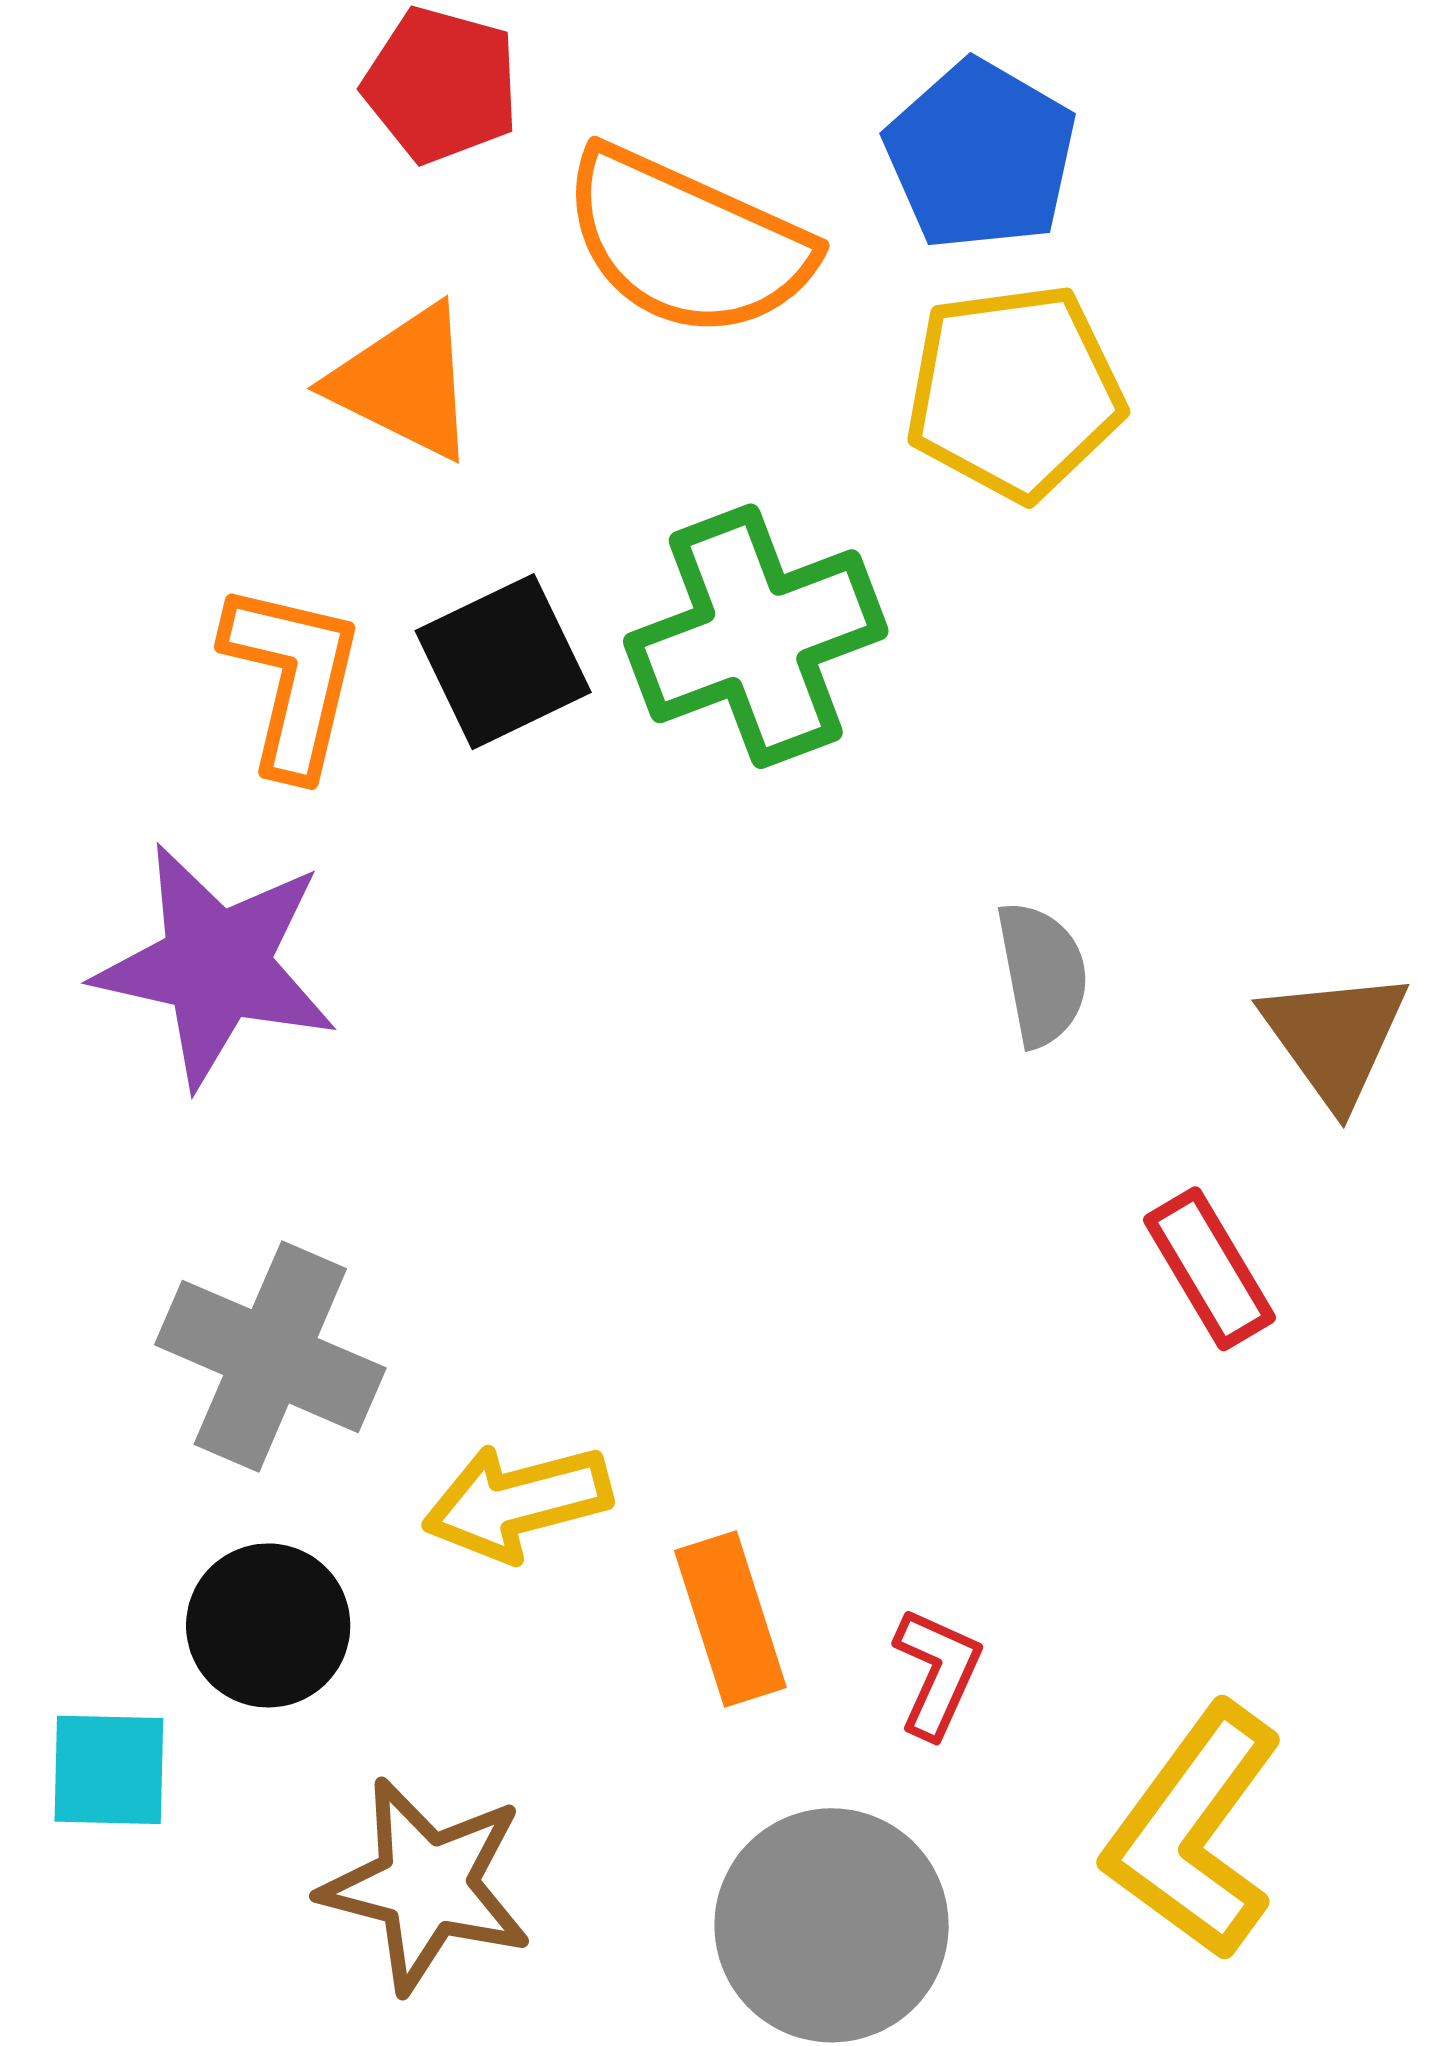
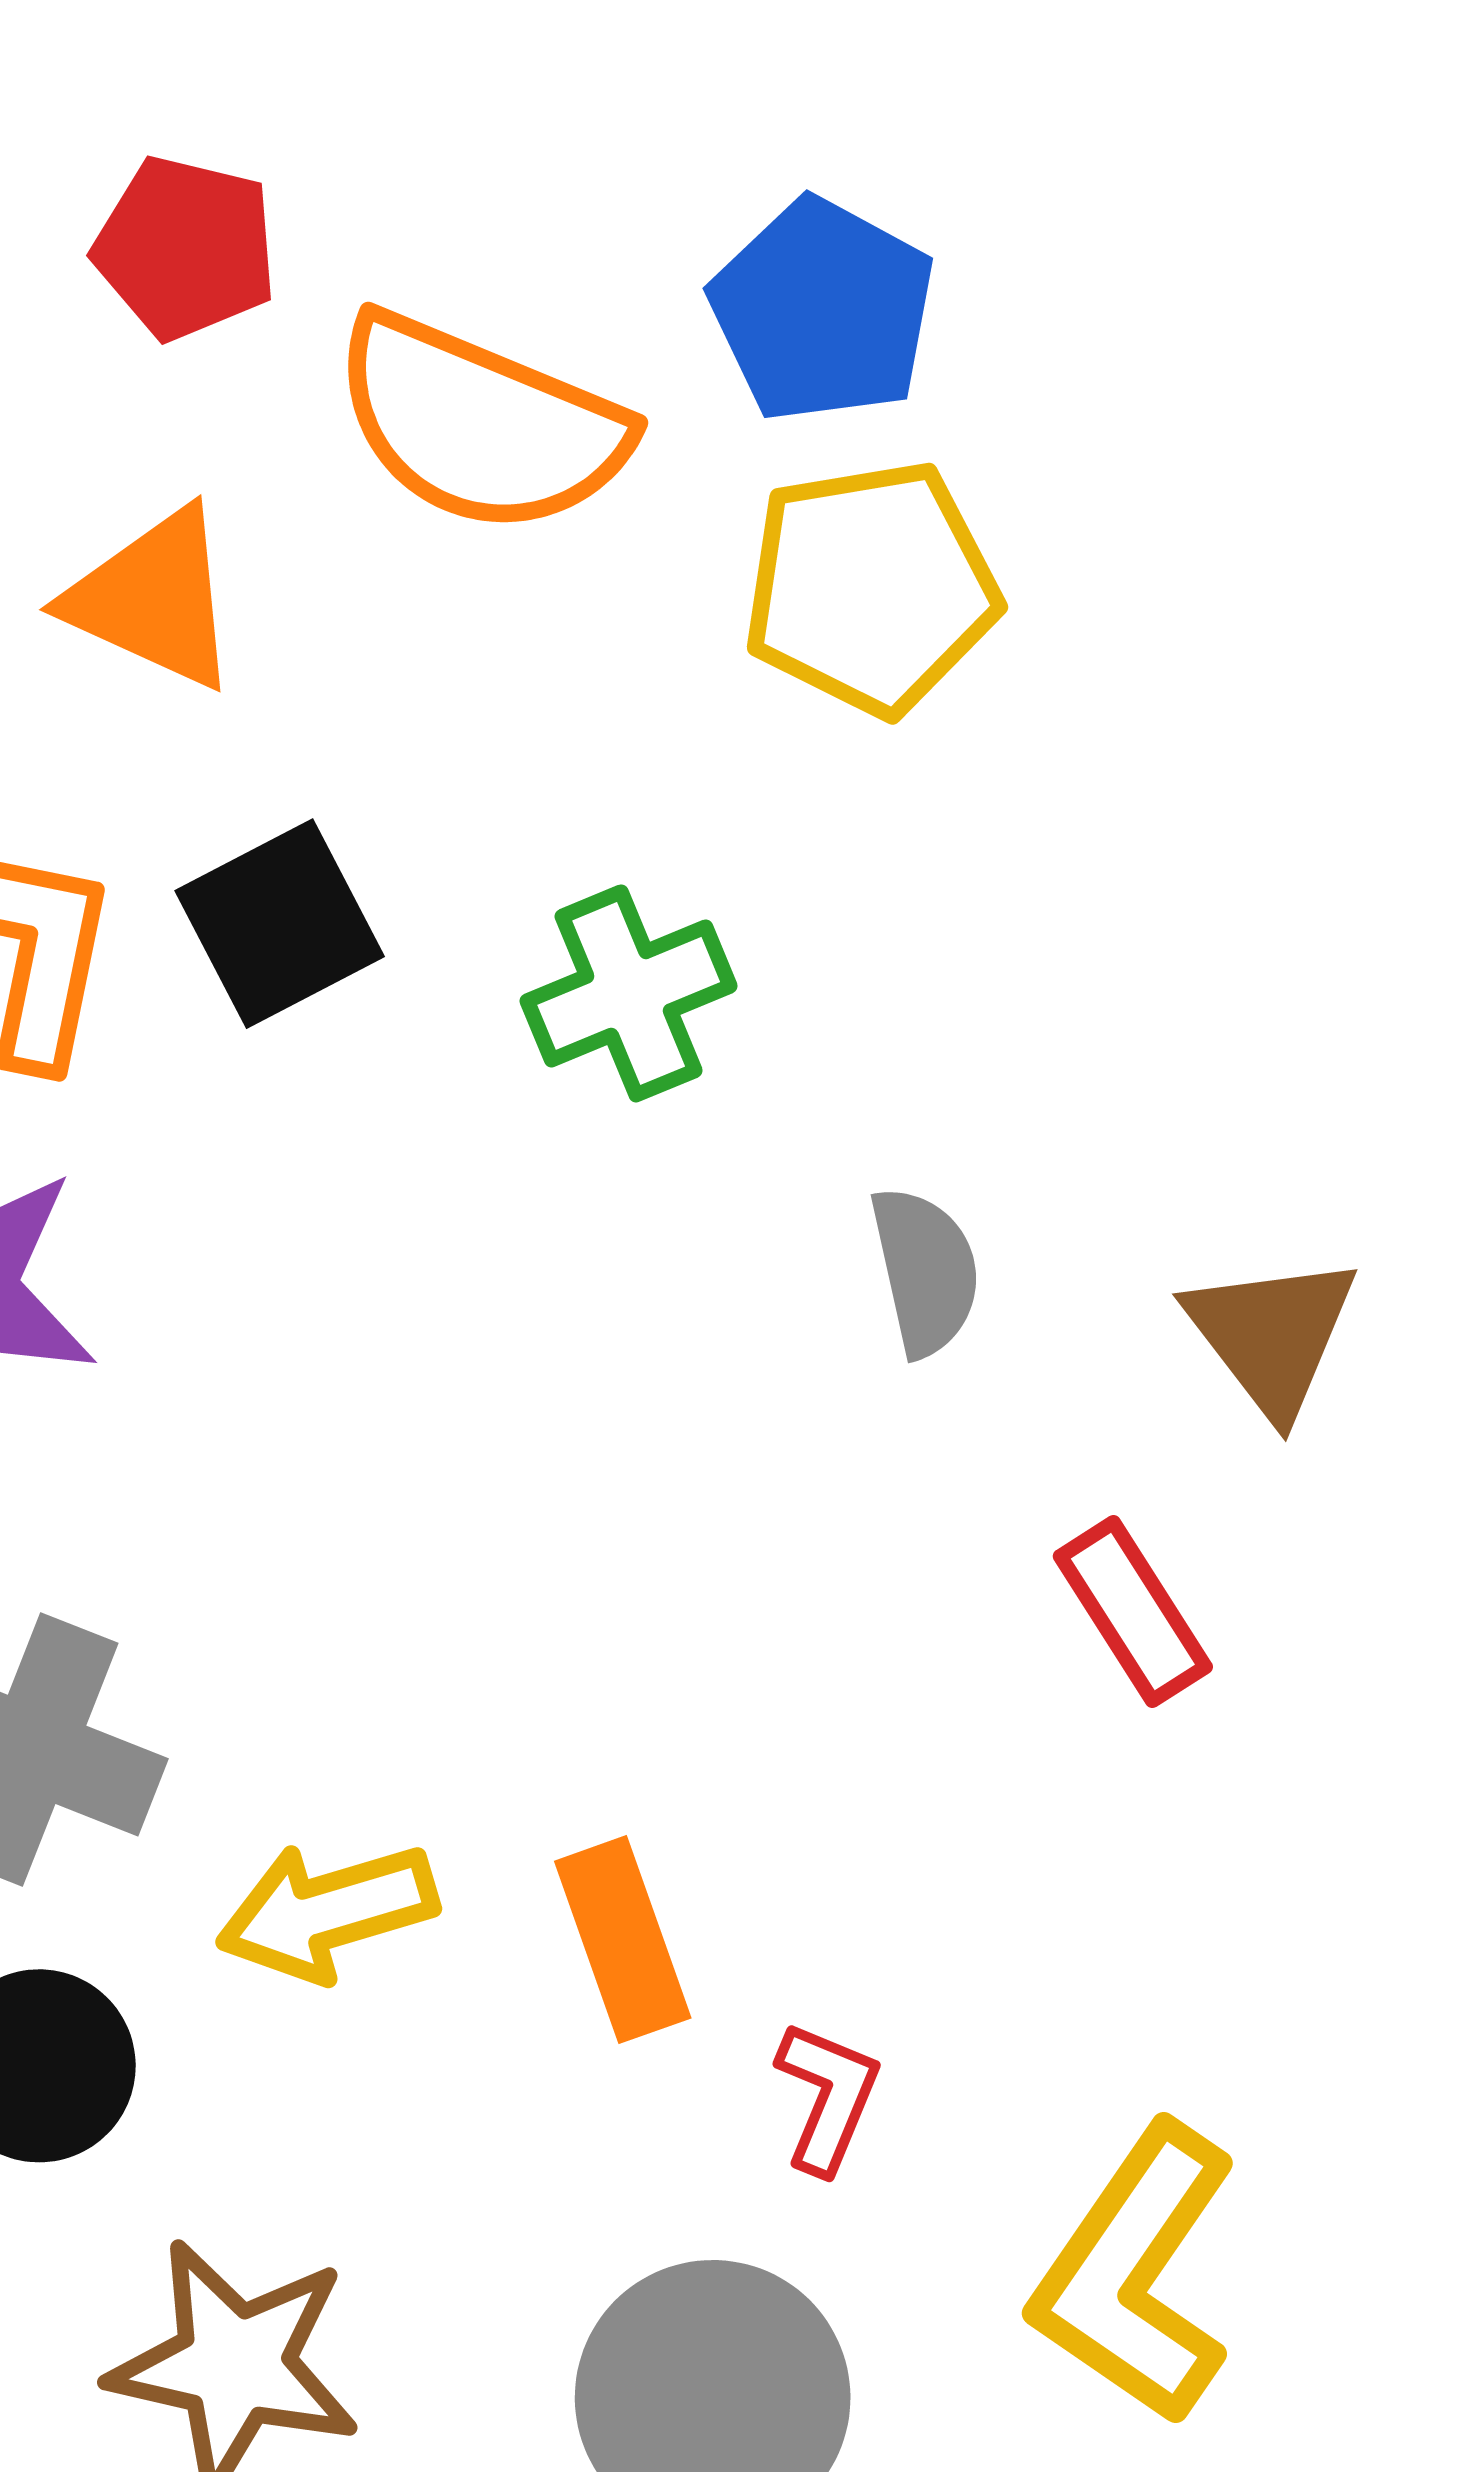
green cross: (756, 636) -> (629, 993), moved, size x0.7
orange rectangle: (730, 1619) -> (623, 1940), moved

